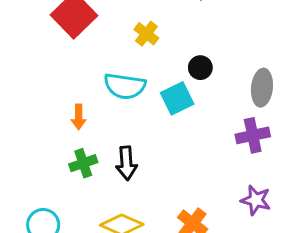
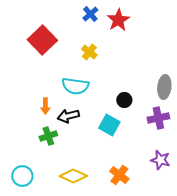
black circle: (200, 68) -> (124, 100), moved
cyan square: (177, 98) -> (109, 125), moved, turned -35
black arrow: (126, 163) -> (68, 116), moved, turned 80

